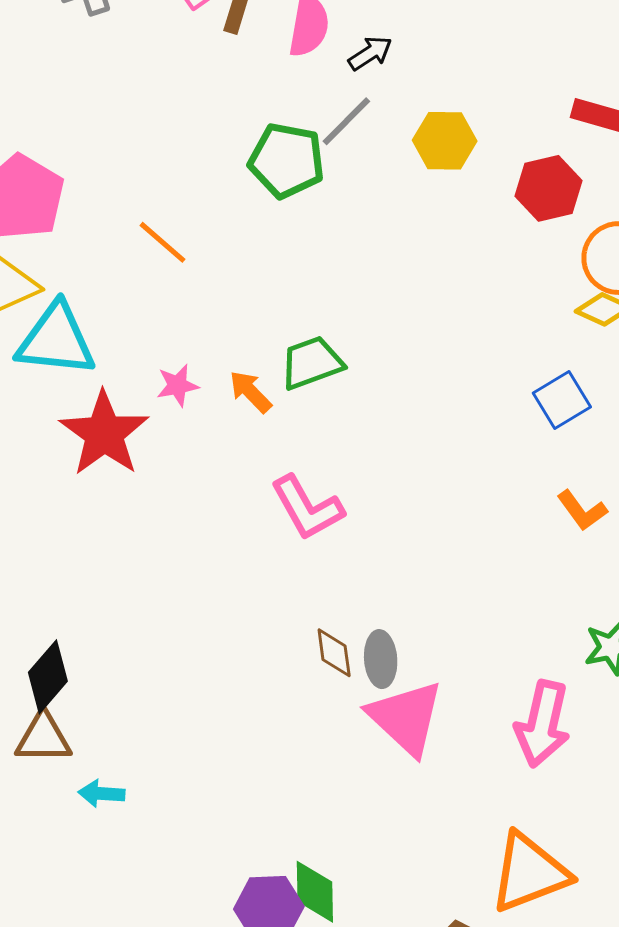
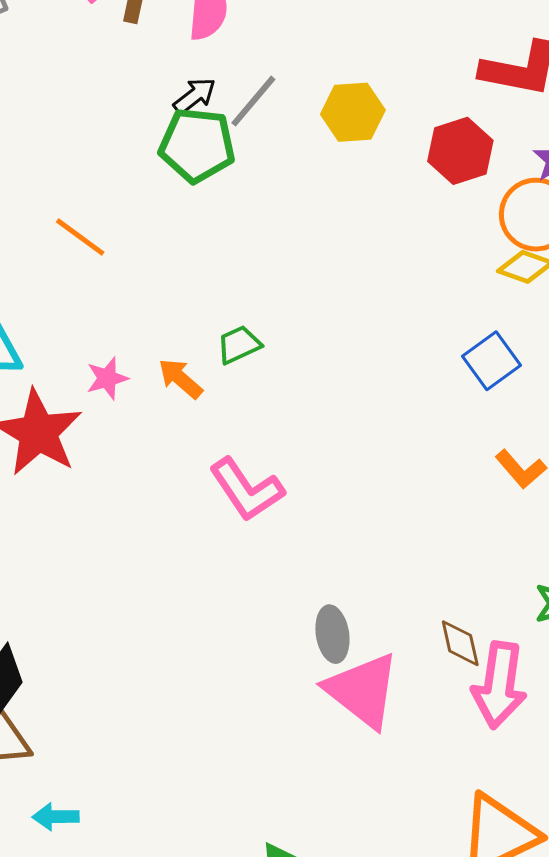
black arrow: (370, 53) -> (195, 96), moved
green trapezoid: (312, 363) -> (239, 345), size x0.7
brown diamond: (334, 653) -> (460, 643), moved
cyan arrow: (101, 793) -> (56, 817), moved

